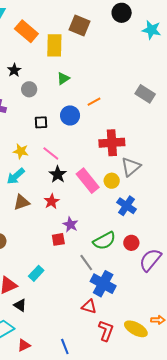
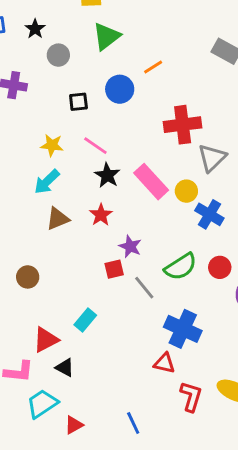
green triangle: (63, 78) -> (106, 36), size x1.5
yellow circle: (112, 181) -> (186, 191), moved
gray line: (86, 263) -> (144, 288), moved

